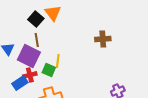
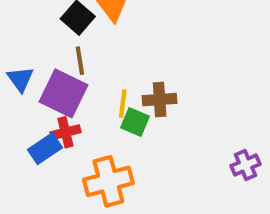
brown cross: (103, 39) -> (160, 100), moved
green square: (49, 70) -> (135, 122), moved

